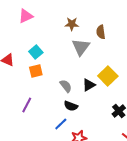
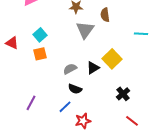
gray semicircle: (66, 86) -> (70, 69), turned -80
purple line: (27, 105) -> (31, 103), moved

